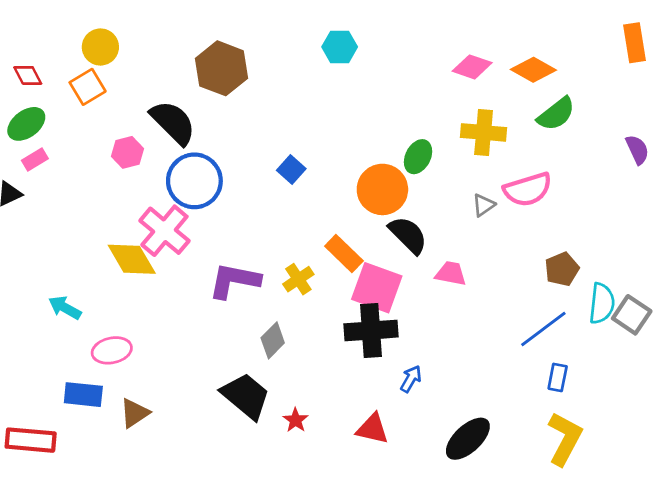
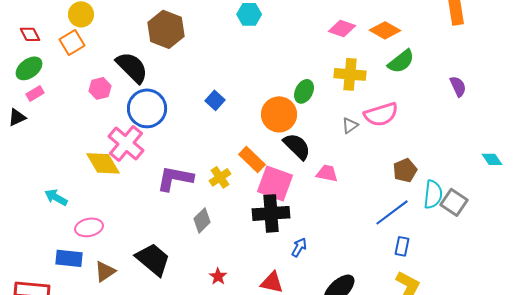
black trapezoid: (246, 396) -> (153, 259), moved

